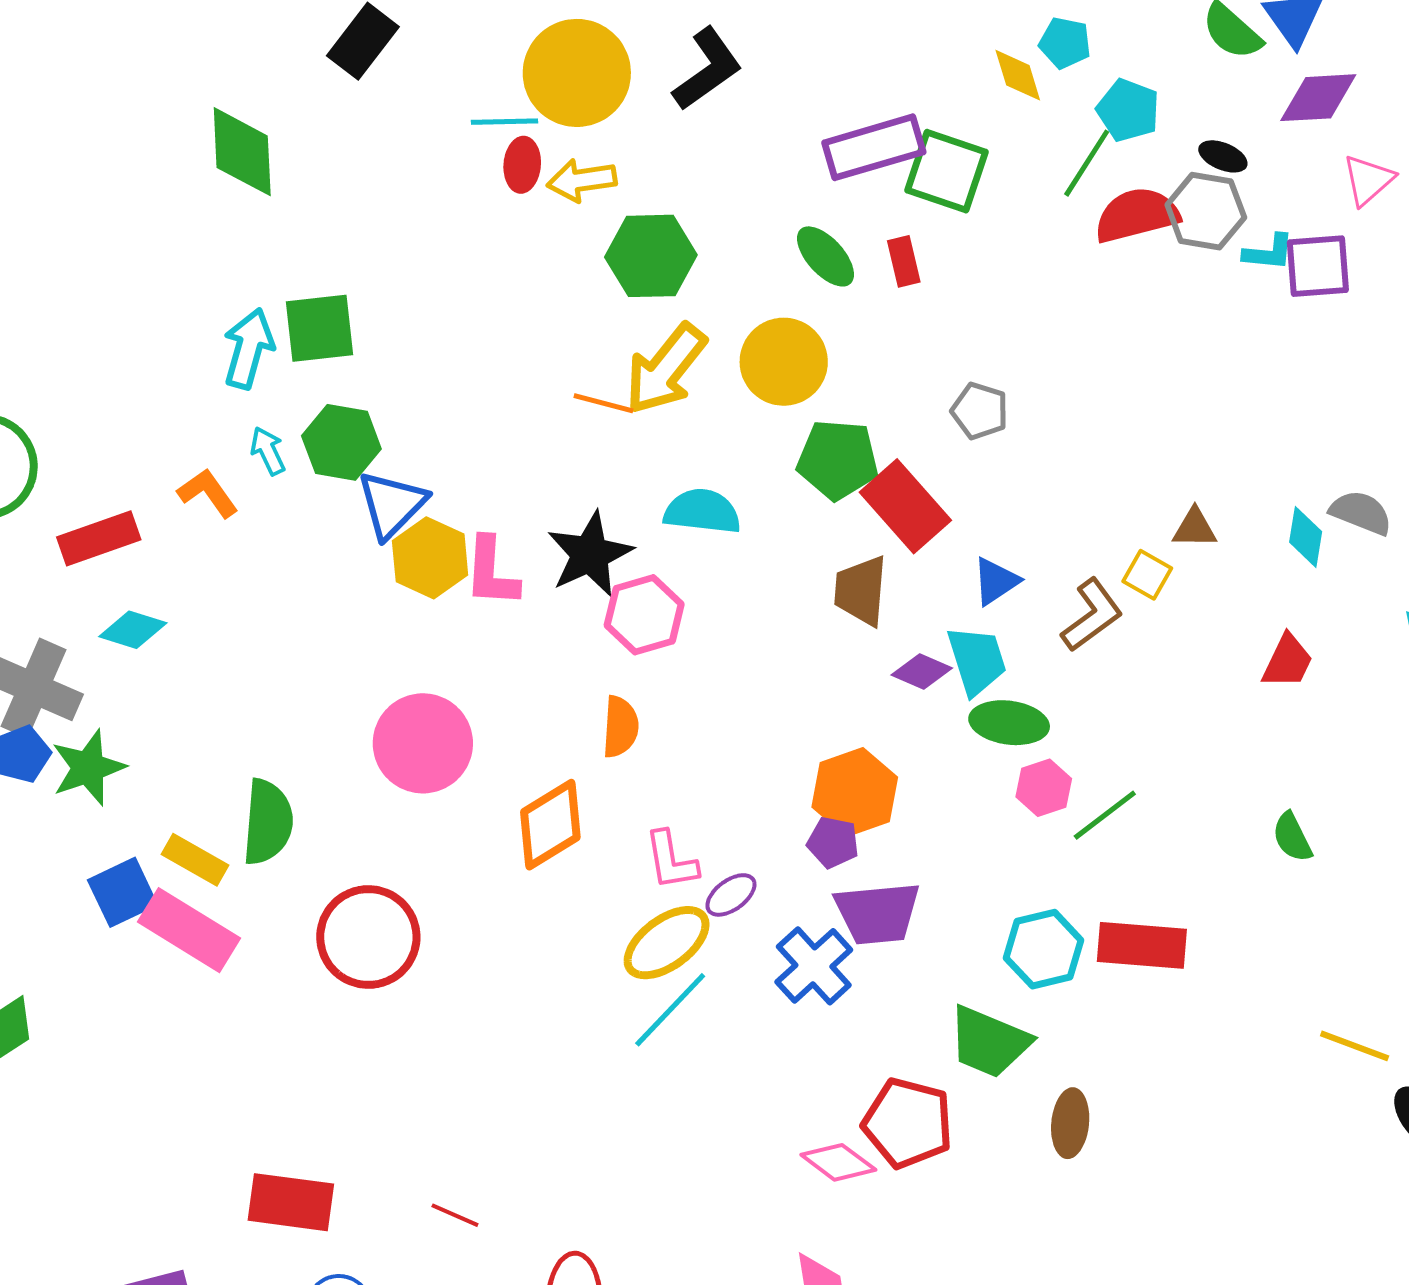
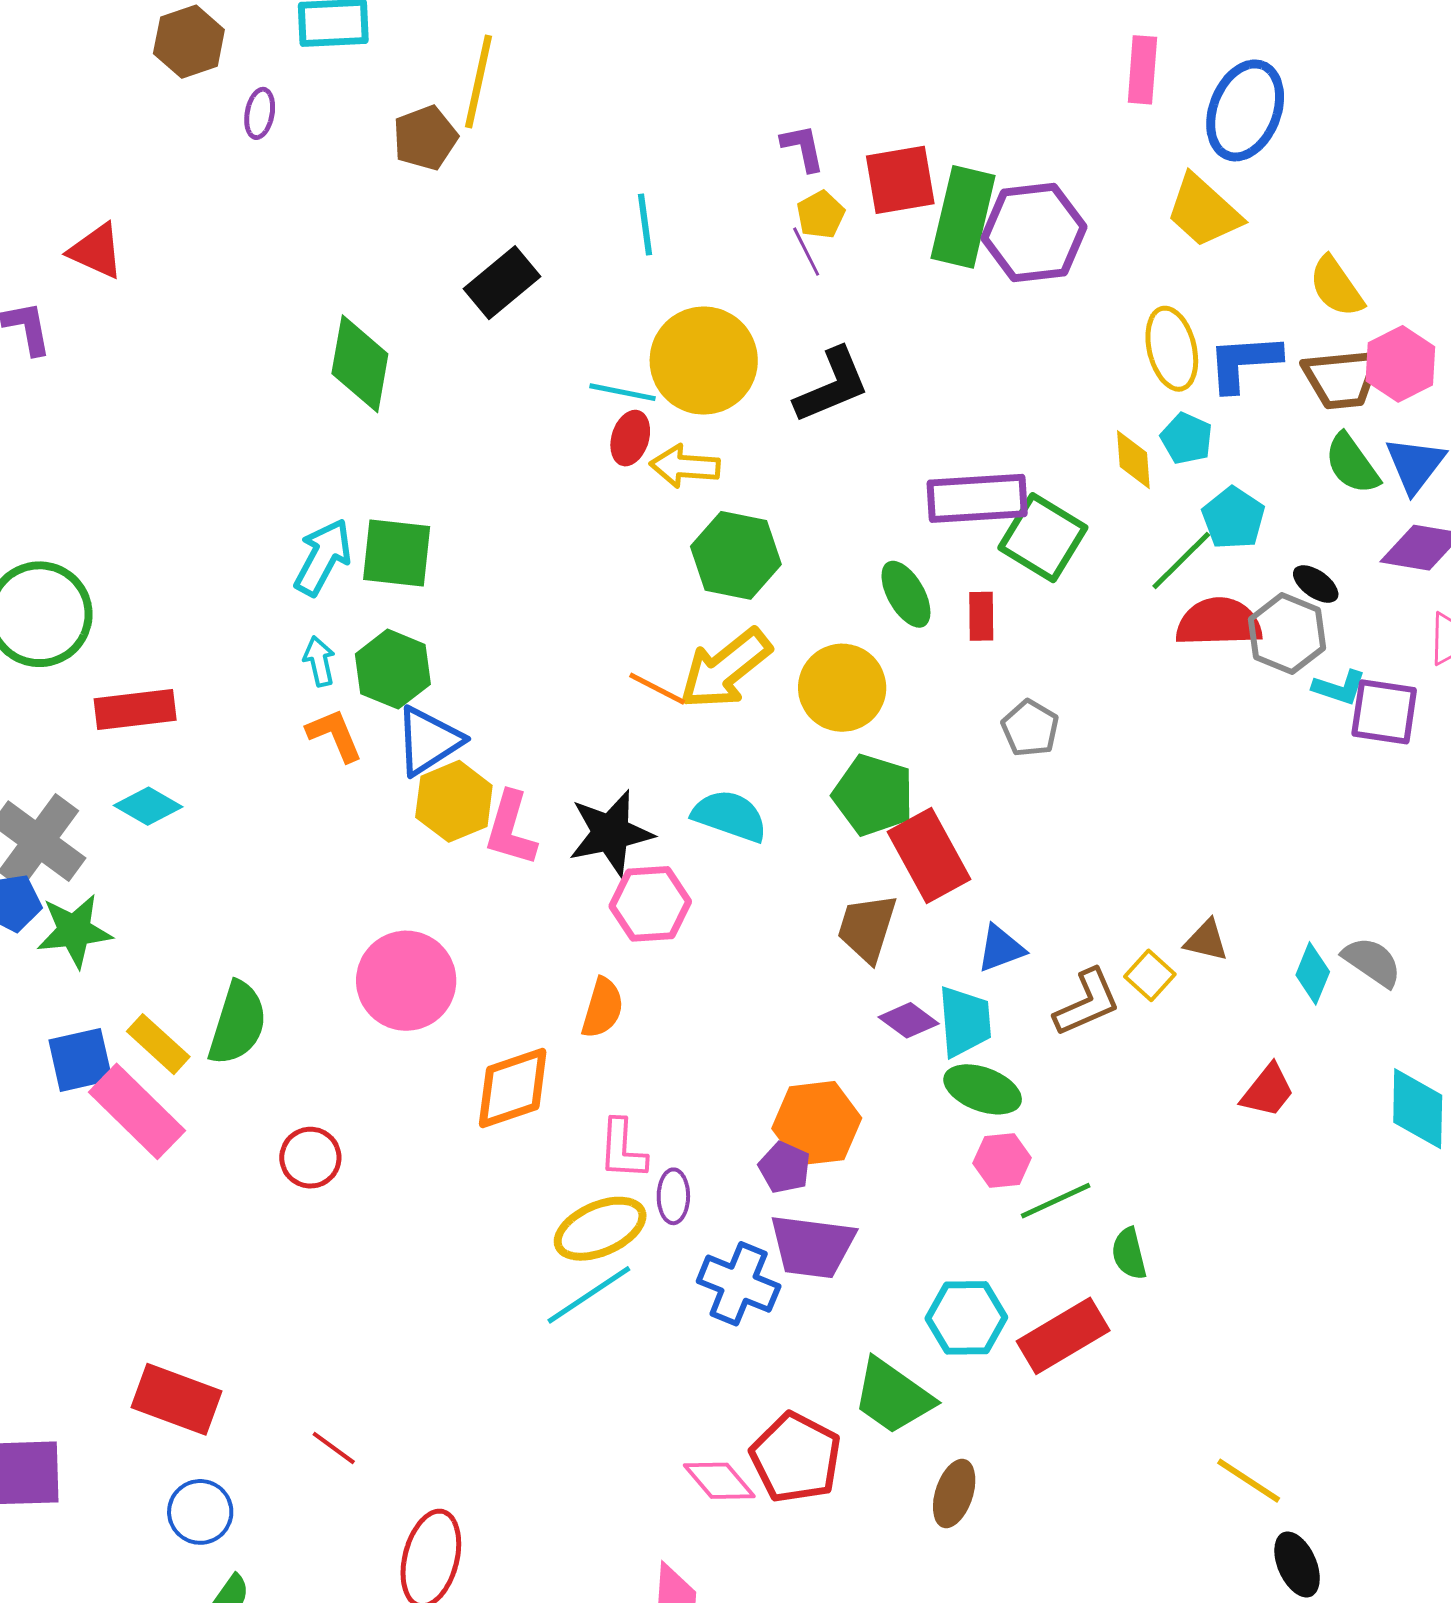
gray pentagon: (980, 411) -> (1030, 728), moved
orange L-shape: (208, 493) -> (335, 735), moved
green semicircle: (1292, 837) -> (1129, 1254), moved
purple ellipse: (731, 895) -> (673, 1196), turned -66
red circle: (368, 937) -> (310, 1158), size x0.6
red rectangle: (1142, 945) -> (1063, 1336), turned -48
blue cross: (814, 966) -> (739, 1284), turned -38

